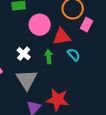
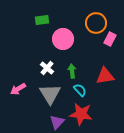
red triangle: (62, 37) -> (105, 76), moved
cyan semicircle: (74, 55) -> (80, 90), moved

